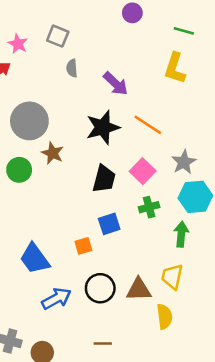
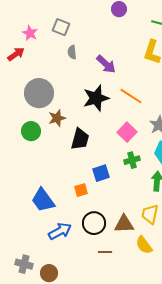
brown star: (53, 153) -> (57, 118), turned 30
black trapezoid: (104, 179) -> (80, 139), moved
yellow semicircle: (165, 317) -> (144, 245), turned 150
brown line: (103, 344) -> (105, 252), moved

